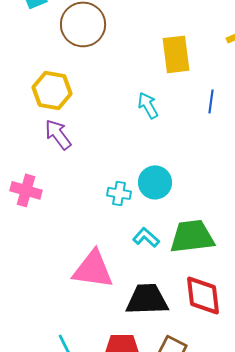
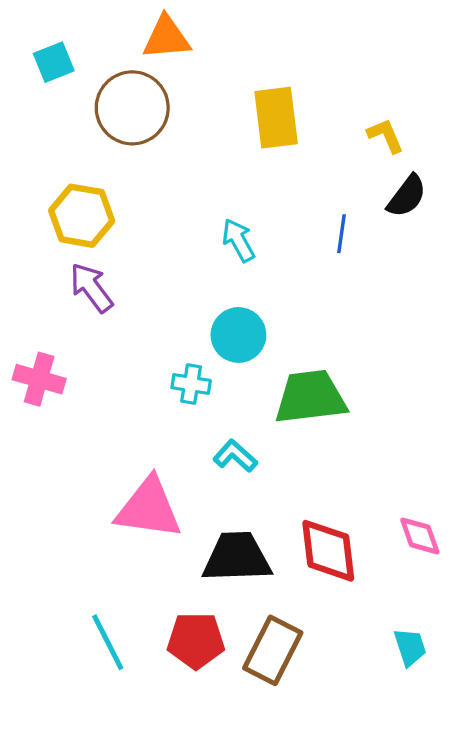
yellow rectangle: (176, 54) -> (276, 118), moved
cyan circle: (155, 182) -> (238, 335), moved
green trapezoid: (192, 236) -> (310, 397), moved

